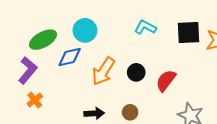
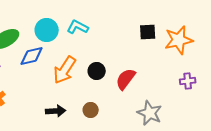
cyan L-shape: (145, 27) -> (78, 27), moved
black square: (188, 32) -> (148, 32), size x0.7

